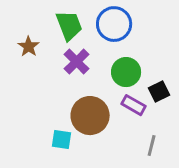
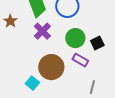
black square: (159, 92) -> (97, 43), moved
cyan square: (62, 140) -> (32, 83), turned 32

